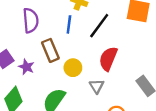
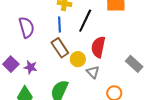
brown rectangle: (50, 50) -> (60, 48), moved
yellow circle: (73, 68) -> (78, 59), moved

